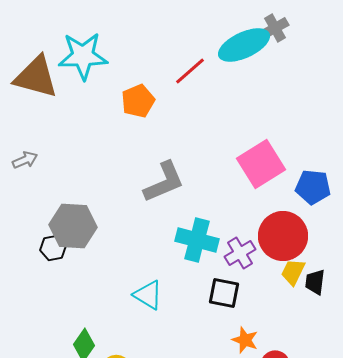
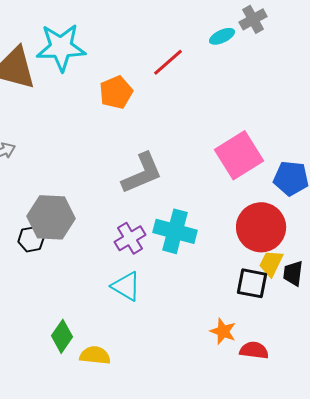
cyan ellipse: (244, 45) -> (222, 36), size x0.5
purple cross: (240, 253) -> (130, 238), moved
black square: (224, 293) -> (252, 283), moved

